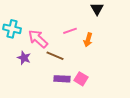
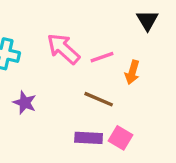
pink arrow: (38, 39) -> (63, 49), moved
brown line: (55, 56) -> (99, 99), moved

